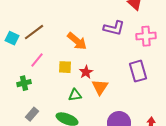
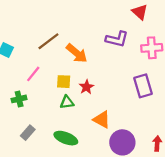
brown line: (34, 32) -> (48, 41), moved
orange triangle: (100, 87) -> (102, 120), moved, turned -36
green triangle: (75, 95) -> (67, 102), moved

